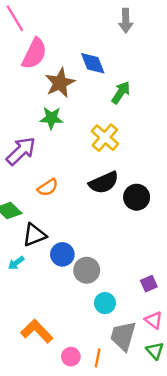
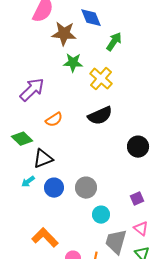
brown star: (60, 83) -> (64, 34), turned 30
green star: (51, 118) -> (73, 63), moved
black circle: (137, 197) -> (138, 147), moved
blue circle: (62, 254) -> (54, 188), moved

